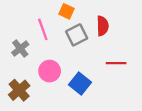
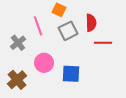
red line: (116, 63) -> (103, 43), moved
blue square: (80, 83) -> (71, 74), turned -36

